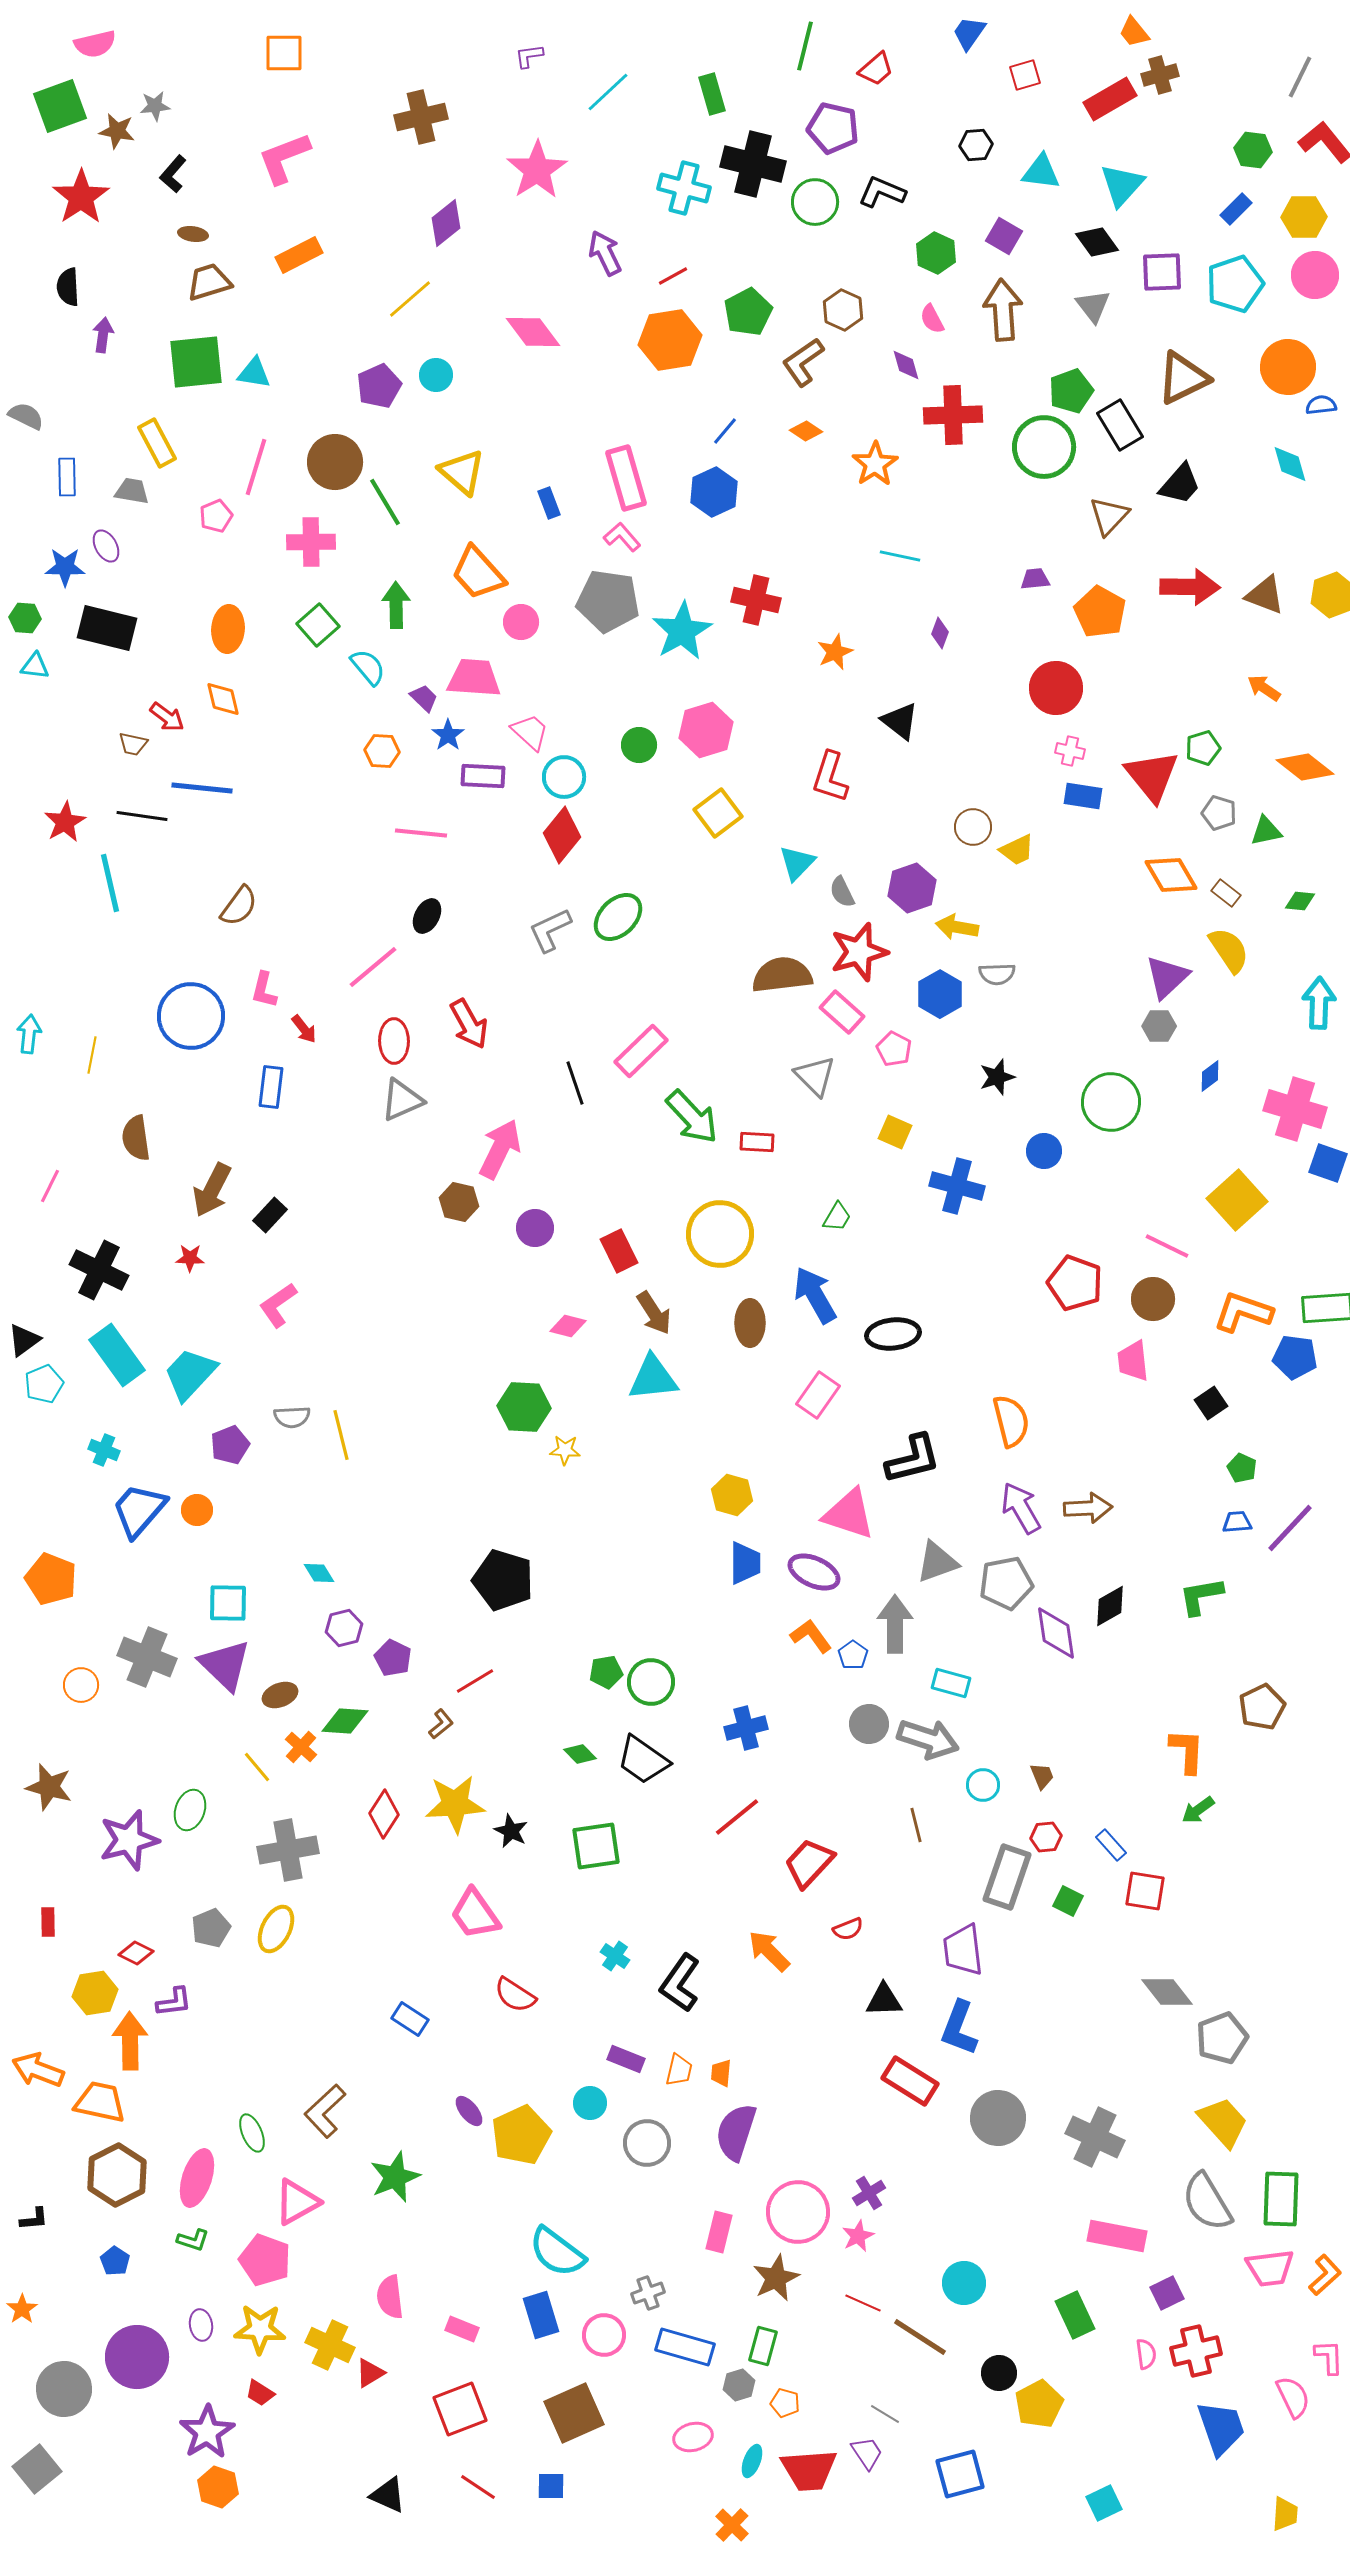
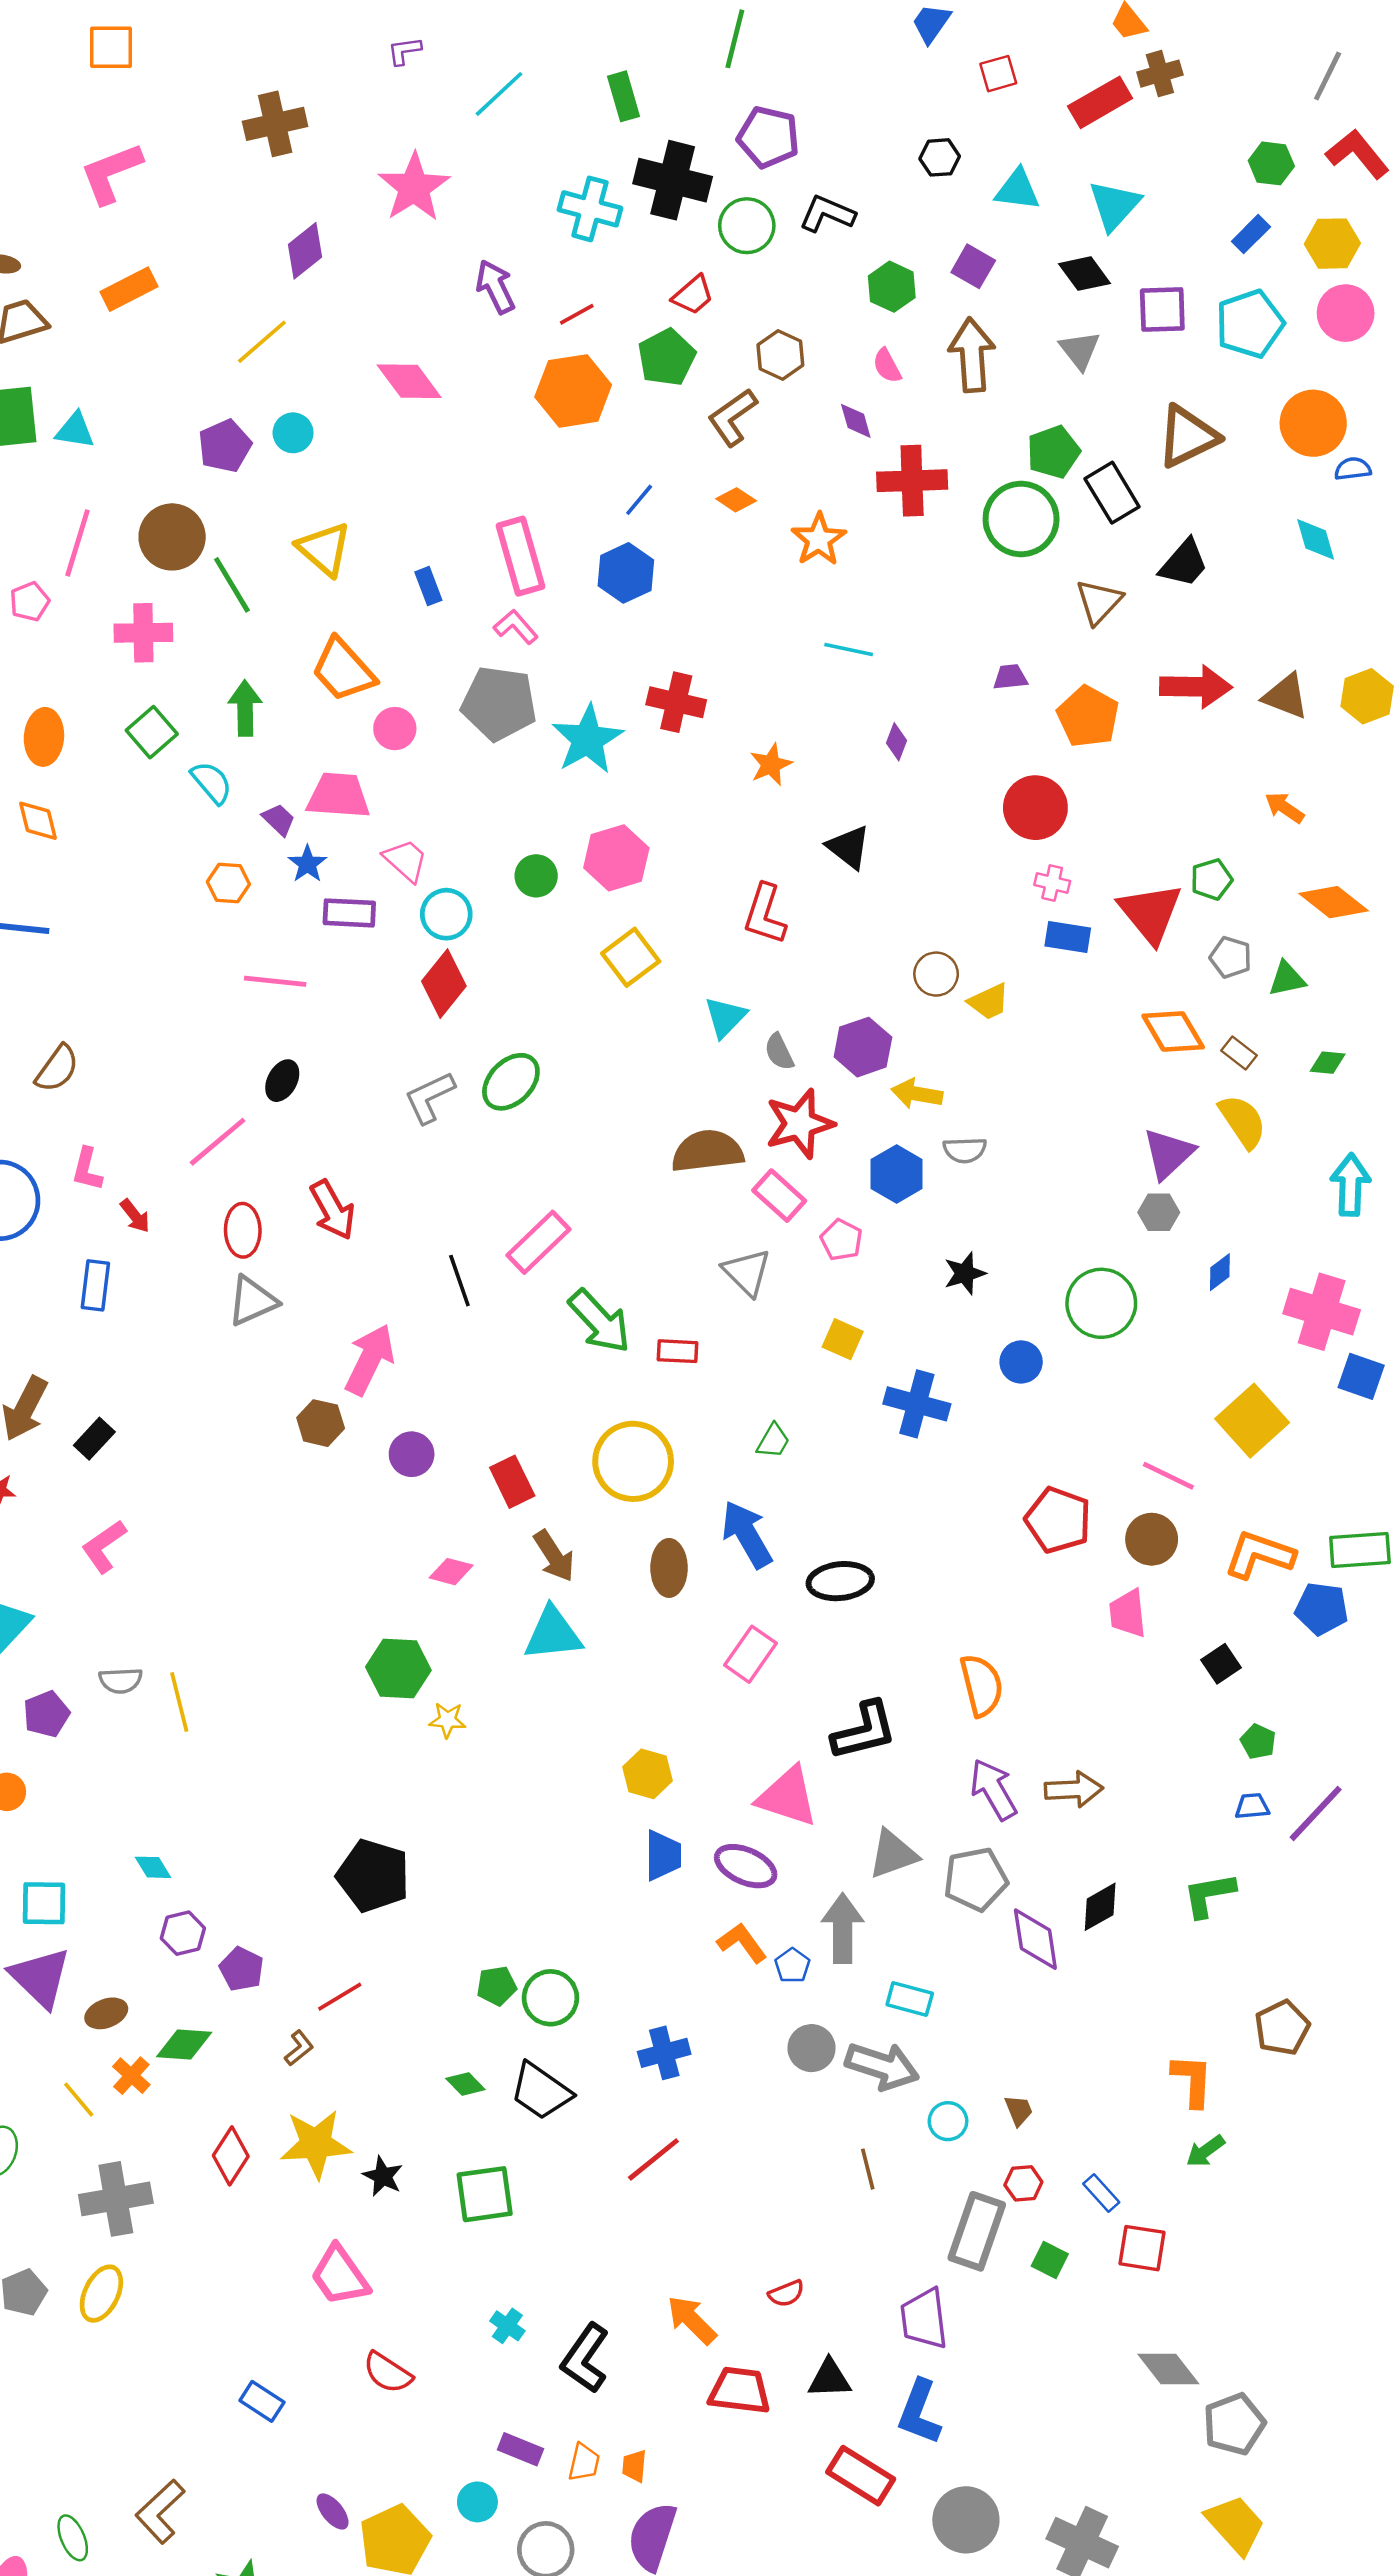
red trapezoid: (876, 69) -> (693, 295), moved
red trapezoid: (809, 1863) -> (740, 2391), moved, turned 54

